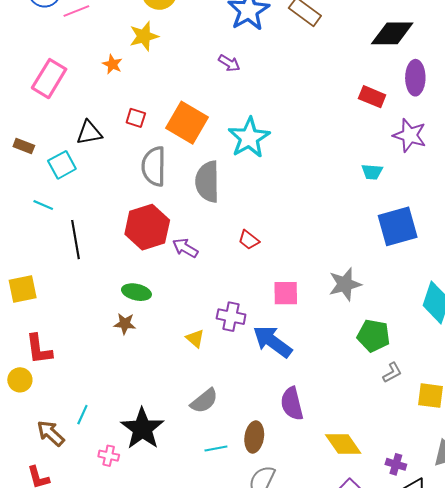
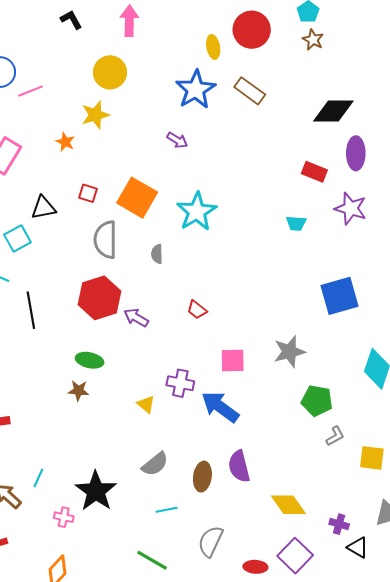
cyan trapezoid: (372, 172) -> (296, 223), moved
gray semicircle: (207, 182) -> (157, 254), size x0.5
brown ellipse: (254, 437) -> (202, 477), moved

